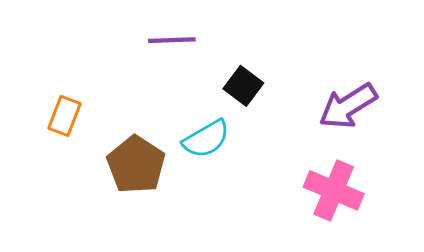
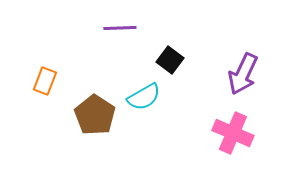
purple arrow: (348, 106) -> (243, 74), turned -33

